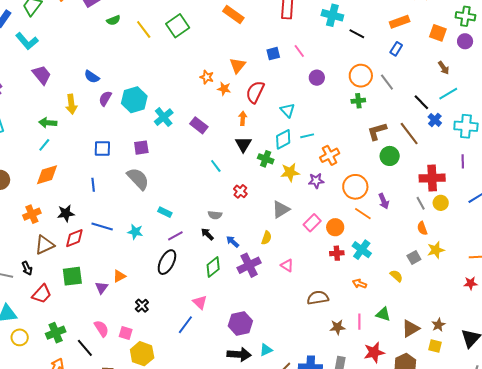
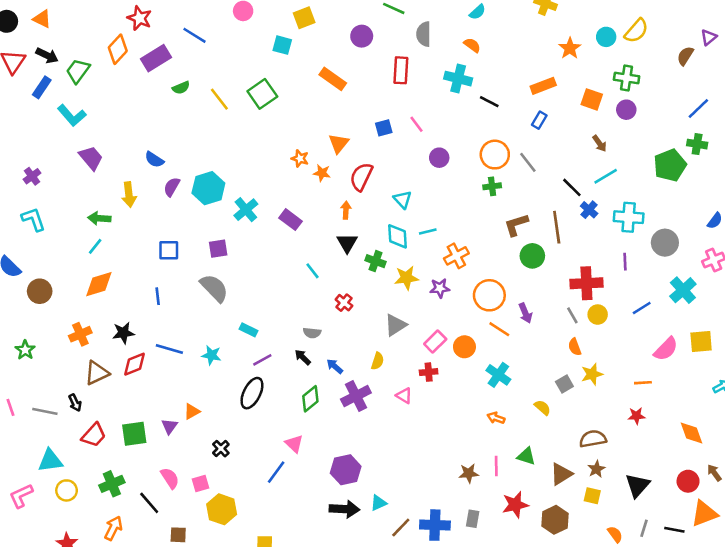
brown line: (409, 134) -> (557, 227), turned 30
cyan diamond: (283, 139) -> (397, 236), turned -65
red cross: (337, 253) -> (429, 372), moved
green square: (72, 276) -> (134, 434), moved
brown semicircle: (318, 298) -> (593, 439), moved
pink square: (126, 333) -> (201, 483), turned -32

